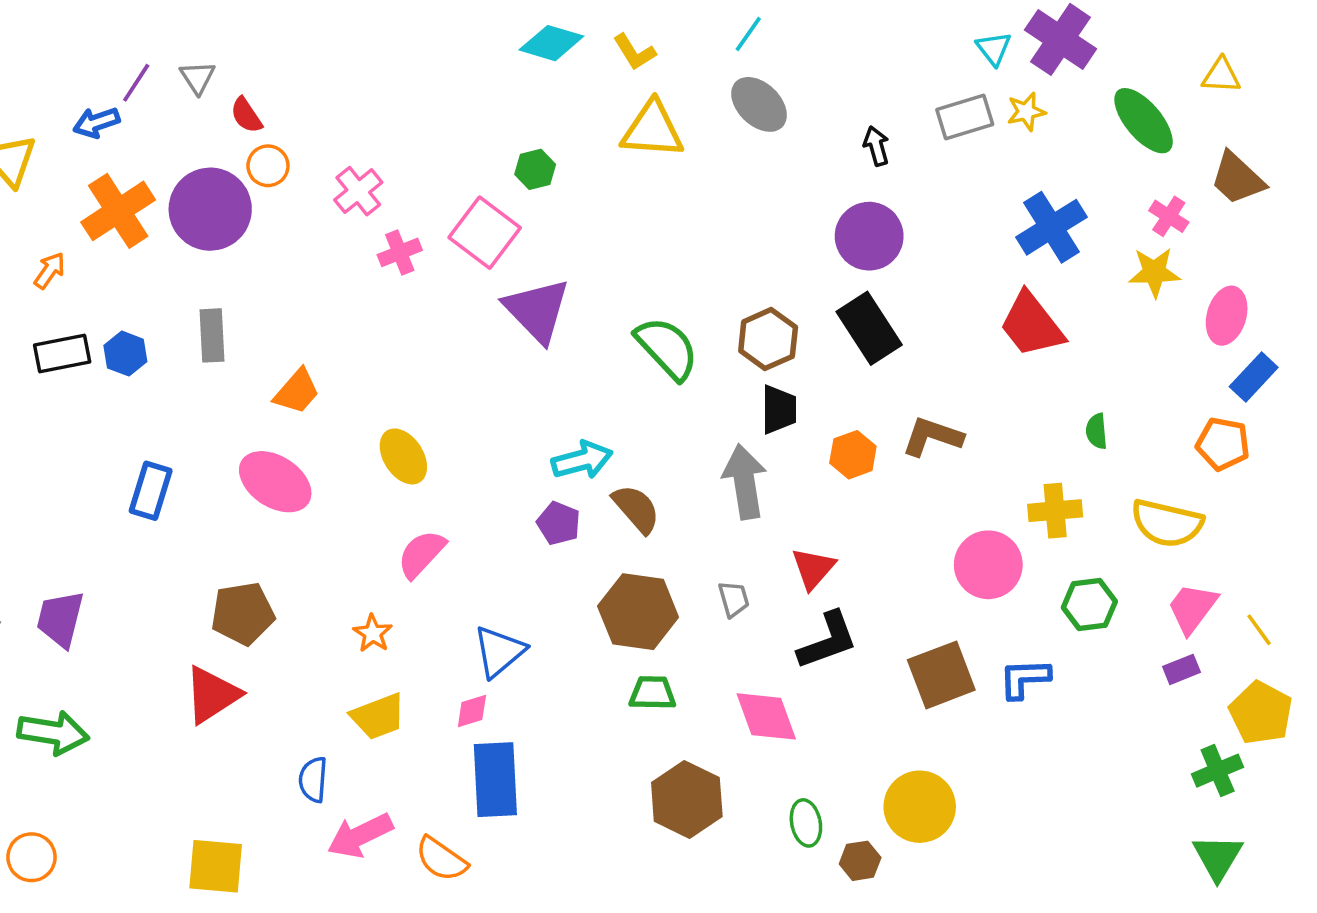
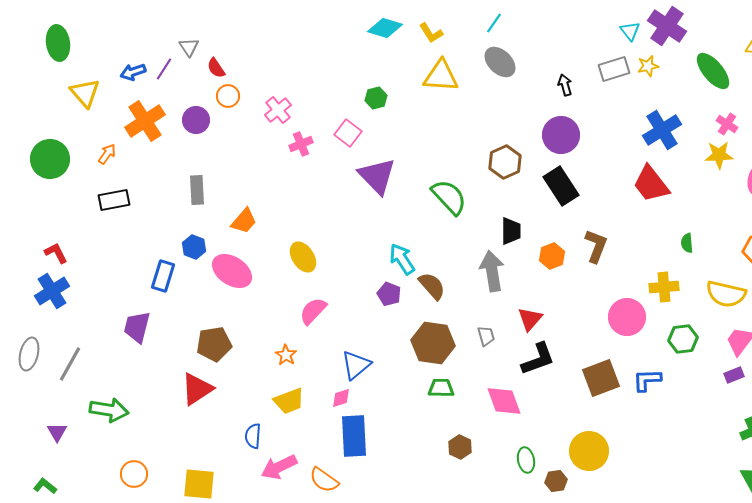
purple line: (136, 83) -> (164, 69), moved
purple circle: (210, 209) -> (196, 120), size x0.6
pink square: (485, 233) -> (348, 133), size x0.7
brown hexagon: (768, 339) -> (505, 162), moved
blue hexagon: (125, 354) -> (194, 247), moved
brown L-shape: (932, 437) -> (596, 246), turned 92
cyan arrow: (582, 460) -> (402, 259), turned -108
purple trapezoid: (60, 619) -> (137, 327), moved
brown hexagon: (687, 799) -> (460, 447), size x0.6
orange circle: (31, 857) -> (134, 474), moved

